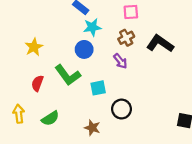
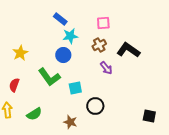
purple arrow: (120, 61) -> (106, 68), moved
red semicircle: (37, 83) -> (14, 85), moved

